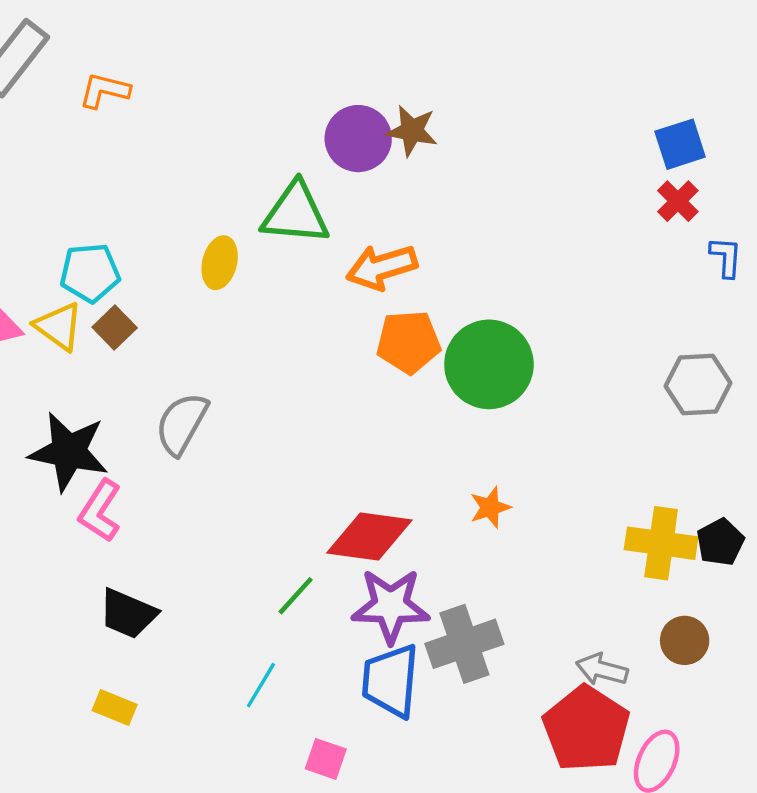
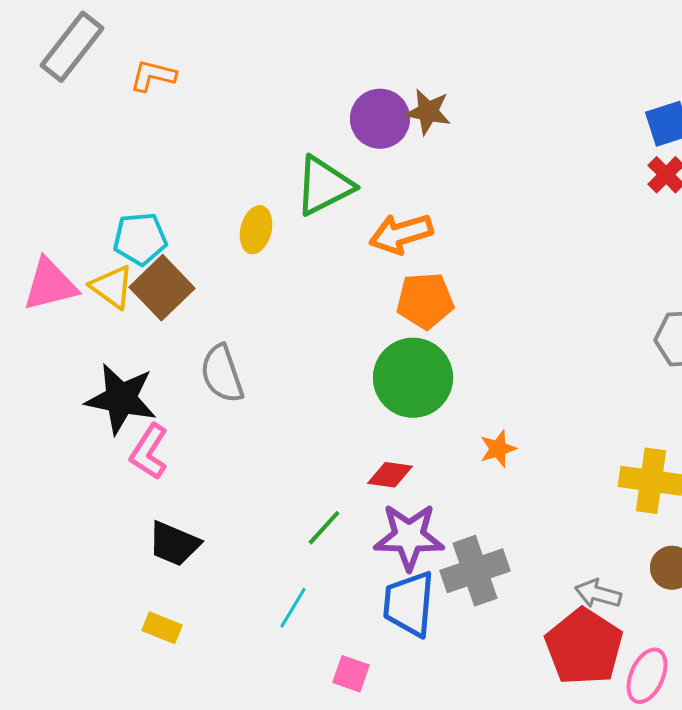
green triangle: (296, 213) -> (324, 186), turned -32
brown square: (115, 327) -> (162, 288), size x1.6
green circle: (489, 364) -> (413, 378), moved
gray semicircle: (182, 424) -> (222, 374), turned -48
red diamond: (369, 536) -> (390, 475), size x0.6

